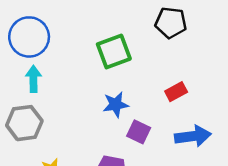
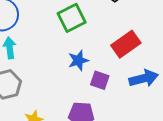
red rectangle: (176, 92) -> (126, 44), size x1.6

